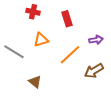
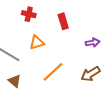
orange line: (70, 55) -> (53, 72), moved
brown triangle: (35, 82) -> (15, 81), moved

